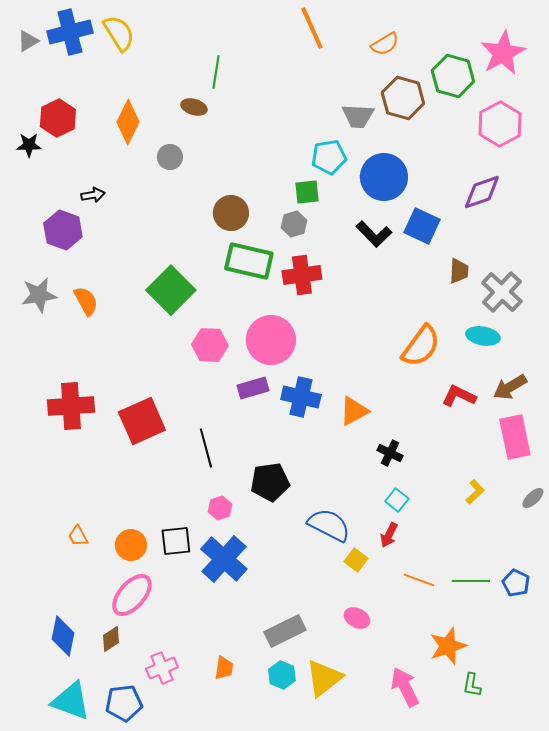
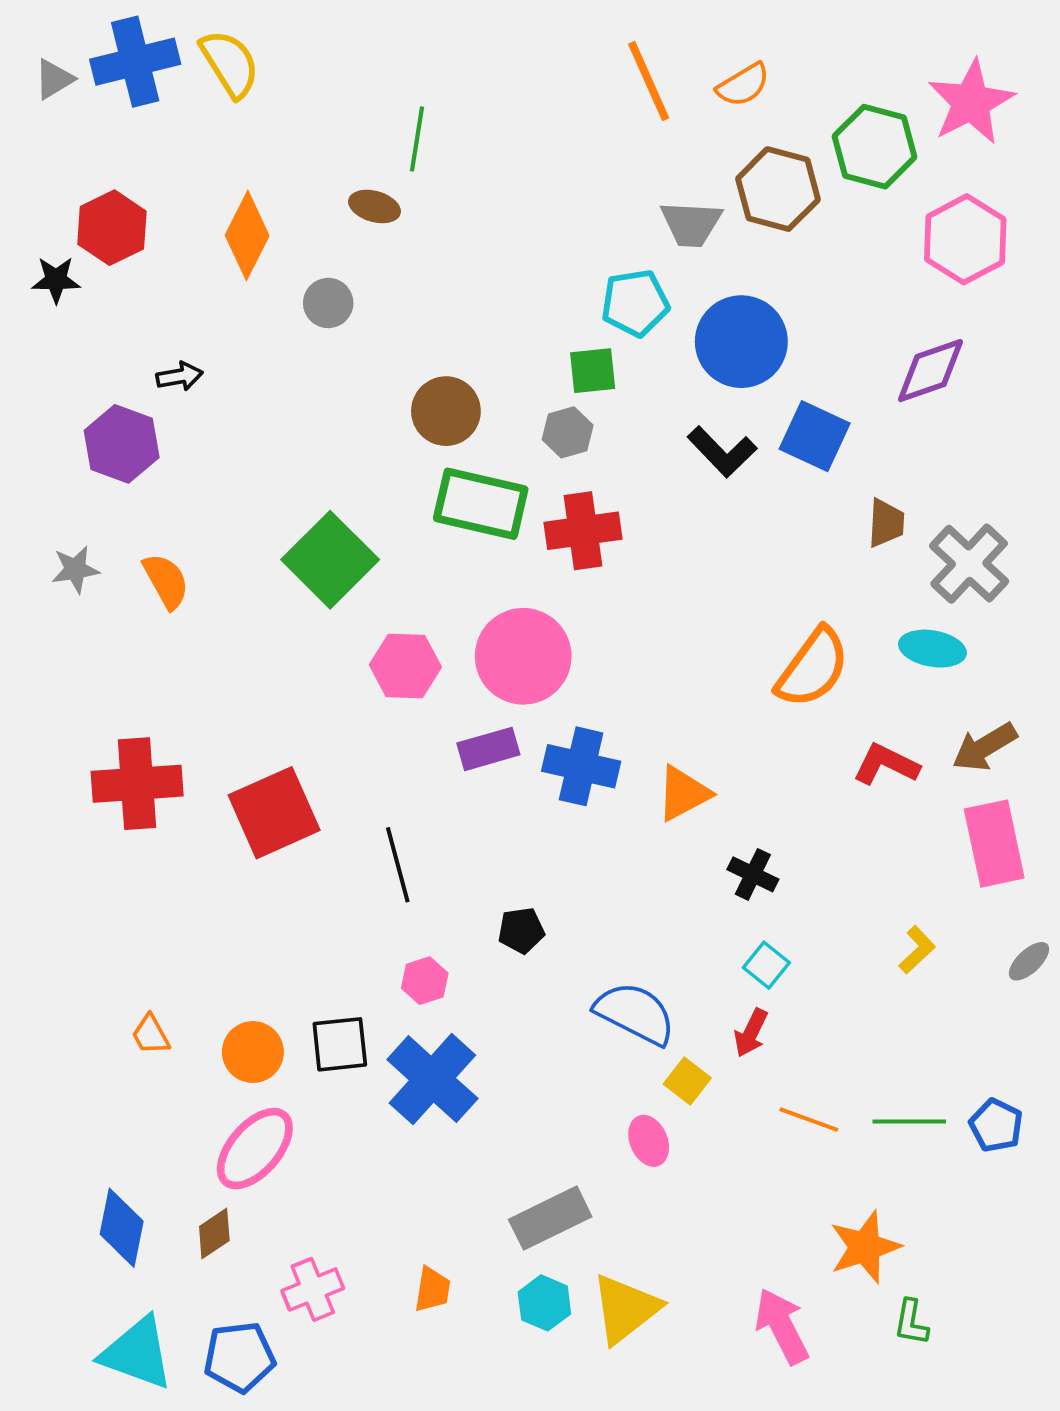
orange line: (312, 28) -> (649, 81), moved
gray star: (39, 295) -> (75, 569), size x0.7
black pentagon: (270, 482) -> (521, 930), size x0.6
pink ellipse: (357, 618) -> (649, 1141), moved, turned 40

